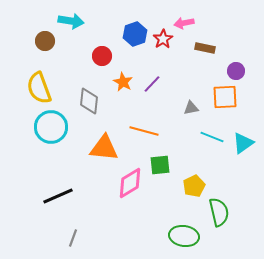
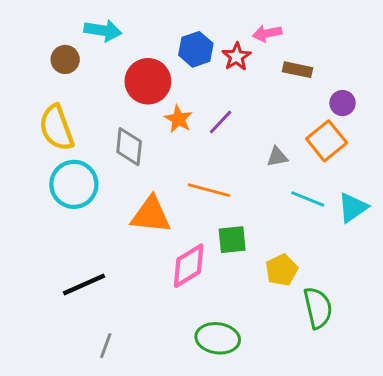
red circle: (102, 56) -> (148, 81), size x1.6
orange square: (225, 97) -> (327, 141), turned -36
green ellipse: (184, 236) -> (218, 338), moved

